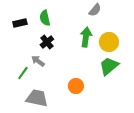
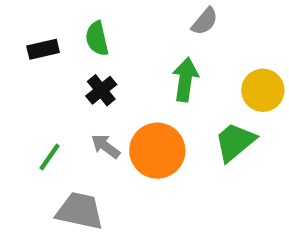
yellow circle: (109, 42) -> (263, 90), moved
gray arrow: (38, 61) -> (106, 146), moved
orange circle: (76, 86) -> (157, 151), moved, size x1.6

